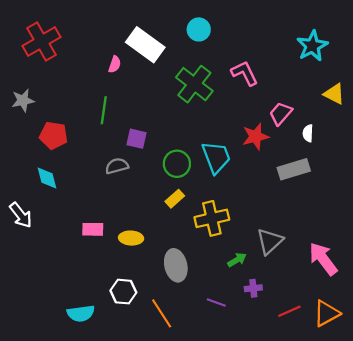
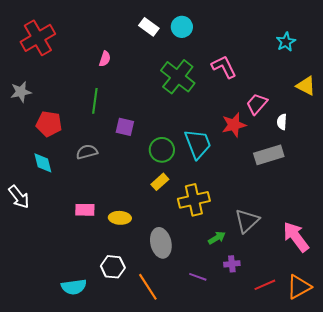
white rectangle: (145, 45) -> (149, 27), moved, size x0.6
cyan star: (312, 46) -> (286, 42), size x0.7
gray semicircle: (117, 166) -> (87, 152), moved

